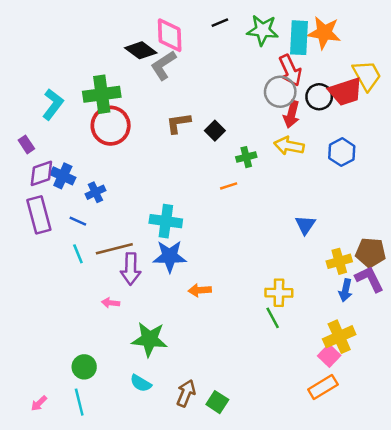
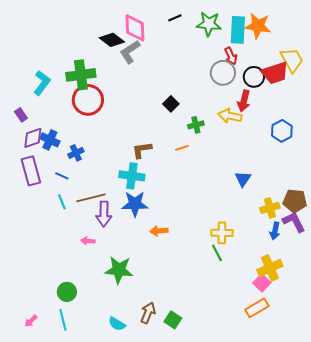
red arrow: (290, 70) -> (231, 56), size x0.7
red arrow: (291, 114) -> (244, 101), moved
brown L-shape: (178, 123) -> (142, 150), moved
blue hexagon: (342, 152) -> (282, 131), moved
cyan semicircle: (141, 383) -> (117, 324), moved

